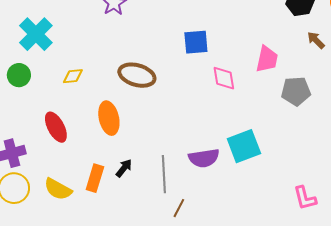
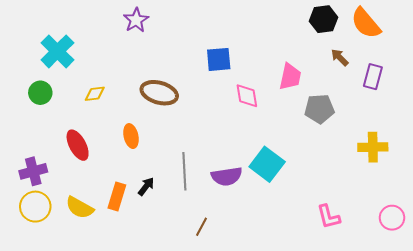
orange ellipse: (109, 118) -> (131, 136), size x0.7
cyan square: (244, 146) -> (267, 164), turned -32
gray line: (164, 174) -> (184, 171), moved

